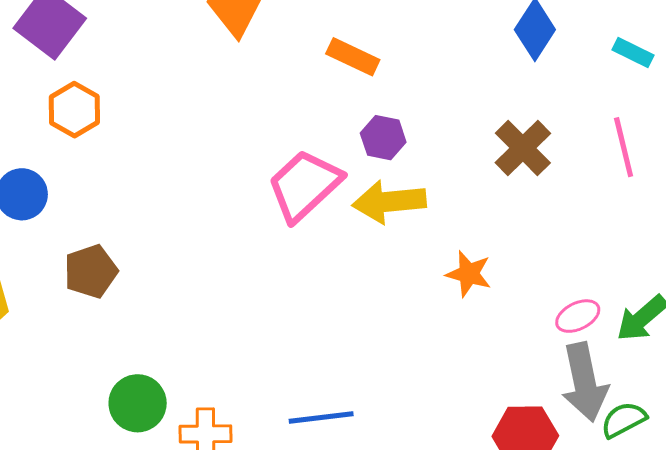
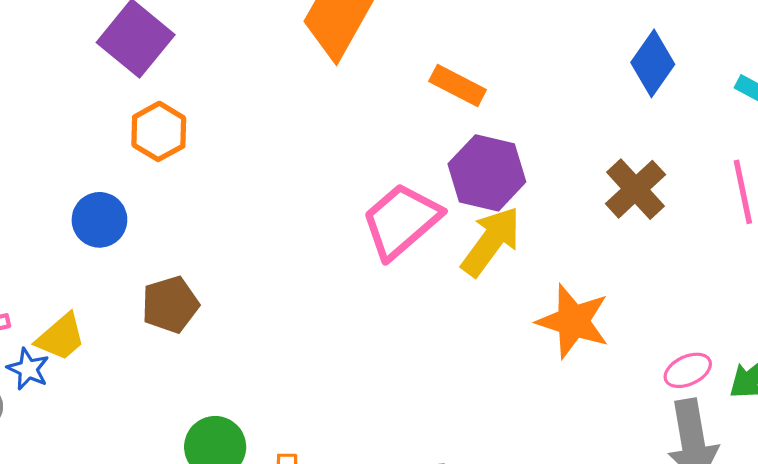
purple hexagon: (383, 138) -> (487, 173), size x1.6
yellow arrow: (389, 202) -> (491, 241), turned 130
orange star: (469, 274) -> (573, 321), size x1.5

